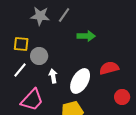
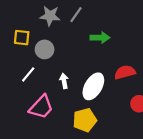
yellow square: (21, 44) -> (22, 38), moved
gray circle: (39, 56) -> (45, 49), moved

